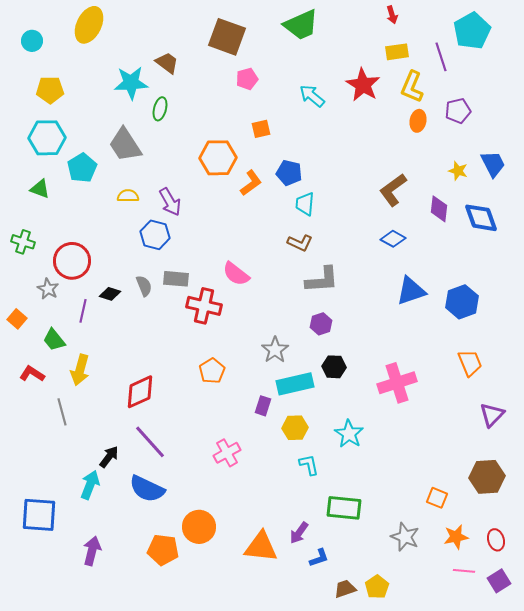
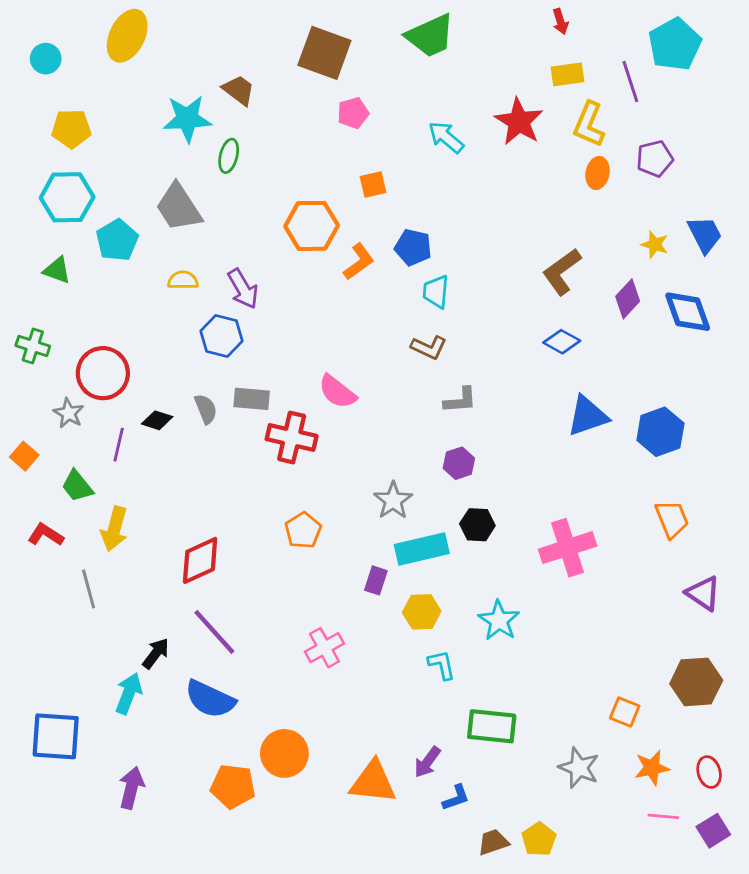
purple diamond: (439, 209) -> (628, 299), turned 36
gray L-shape: (322, 280) -> (460, 400), size x0.7
purple triangle: (492, 415) -> (703, 593), turned -40

